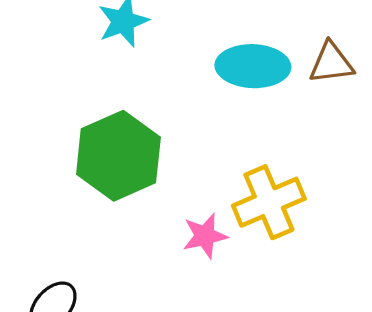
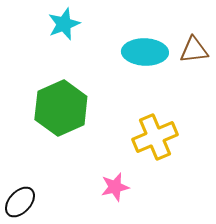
pink star: (205, 236) -> (115, 187), moved

